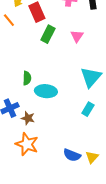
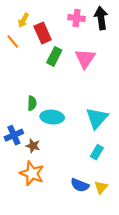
pink triangle: (77, 36) -> (85, 59), size x1.5
cyan triangle: (91, 77) -> (97, 118), moved
cyan rectangle: (88, 109) -> (97, 152), moved

